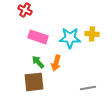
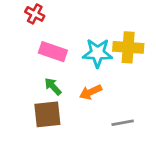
yellow cross: (92, 34) -> (128, 47), size x1.5
orange arrow: (56, 63) -> (91, 92), moved, turned 49

